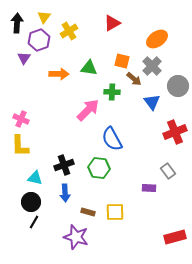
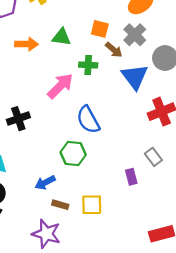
blue triangle: (152, 102) -> (135, 77), size x1.4
black cross: (64, 165) -> (18, 119), moved
purple rectangle: (149, 188) -> (131, 177), turned 72
blue arrow: (65, 193) -> (45, 183), moved, turned 66

